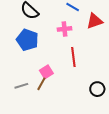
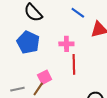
pink cross: (65, 29) -> (66, 44), moved

